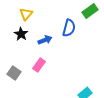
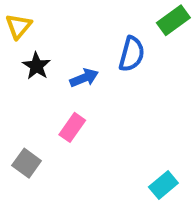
yellow triangle: (26, 14) -> (19, 26), moved
gray square: (14, 73) -> (27, 163), moved

